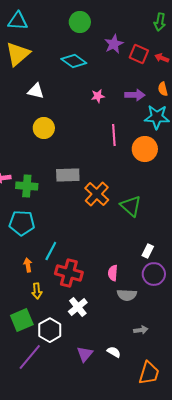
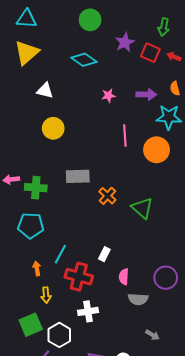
green arrow: (160, 22) -> (164, 27), moved
orange cross: (97, 194) -> (107, 196), size x0.7
white rectangle: (148, 251) -> (104, 254), moved
white cross: (78, 307) -> (88, 311), turned 30
gray arrow: (141, 330) -> (152, 335), turned 40

